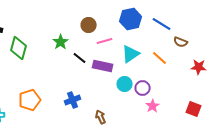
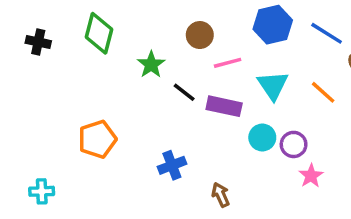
green diamond: (19, 48) -> (99, 33), moved
cyan triangle: (131, 54) -> (273, 85), turned -30
orange pentagon: (30, 100) -> (97, 139), moved

